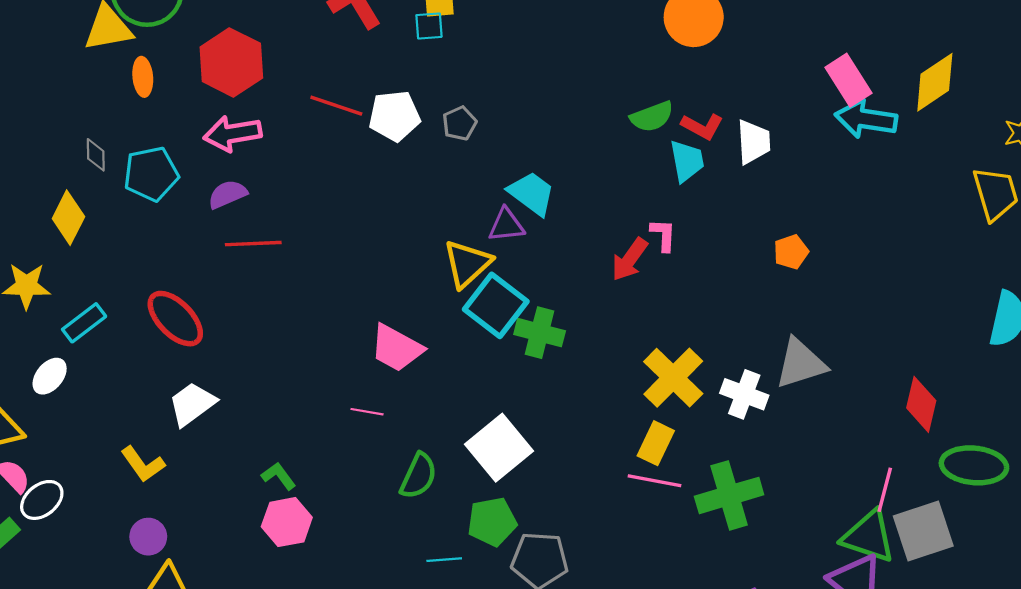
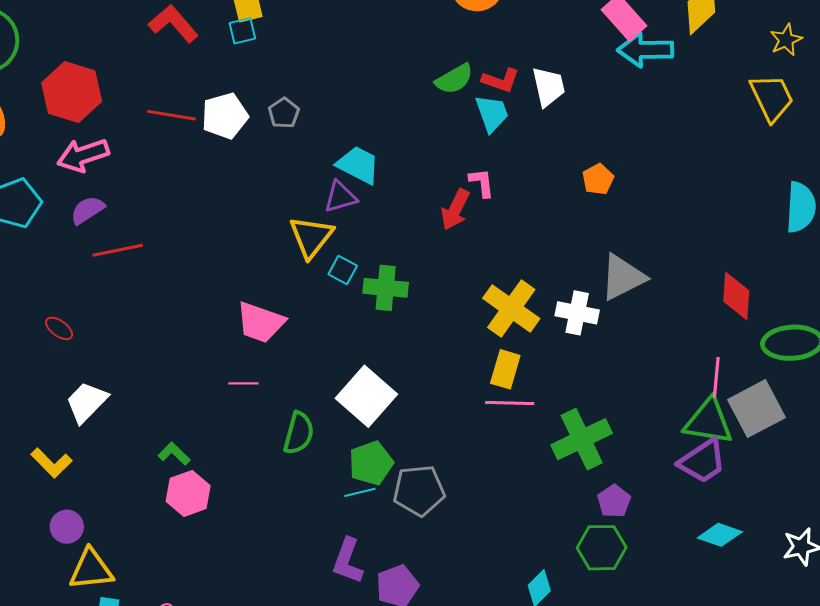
cyan square: (496, 305) -> (343, 270), size x0.5
red ellipse: (175, 319) -> (59, 328), size x0.5
green cross: (729, 495) -> (582, 439), moved
cyan line: (444, 560) -> (360, 492), moved

